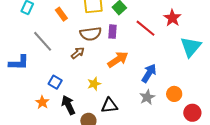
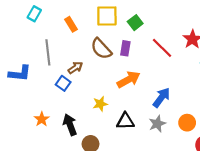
brown semicircle: (91, 34) -> (101, 49), turned 50
gray line: (43, 41) -> (48, 52), turned 30
brown arrow: (78, 53) -> (75, 68), moved
blue square: (55, 82) -> (63, 83), moved
black triangle: (109, 106) -> (125, 121), moved

